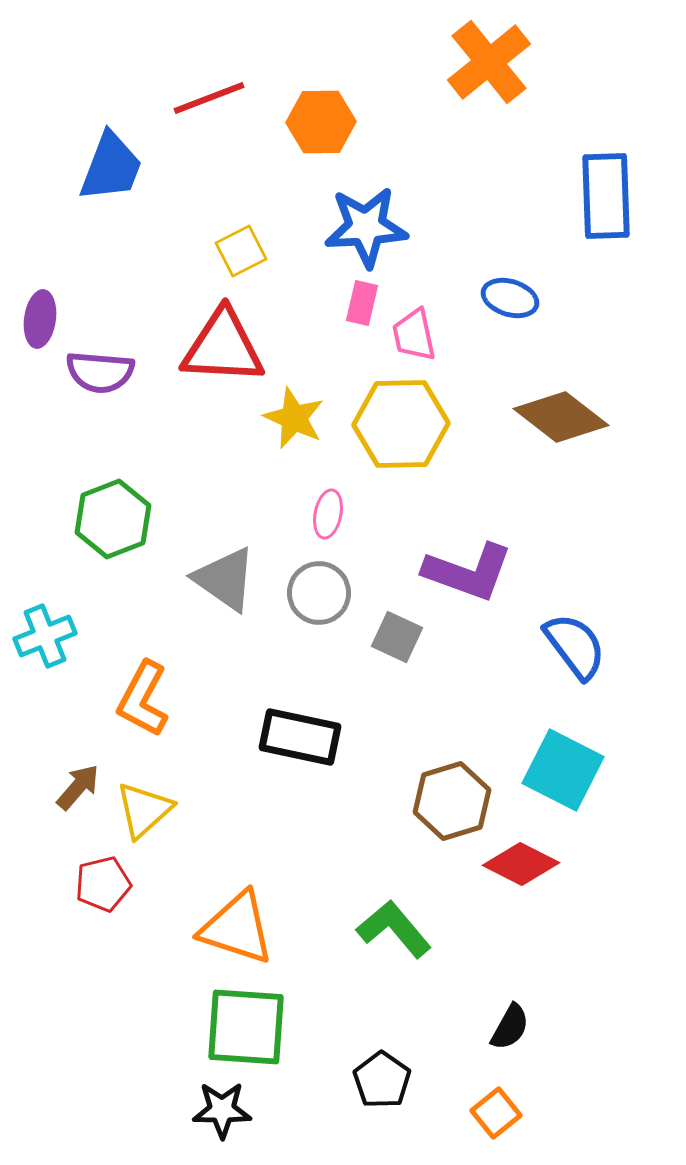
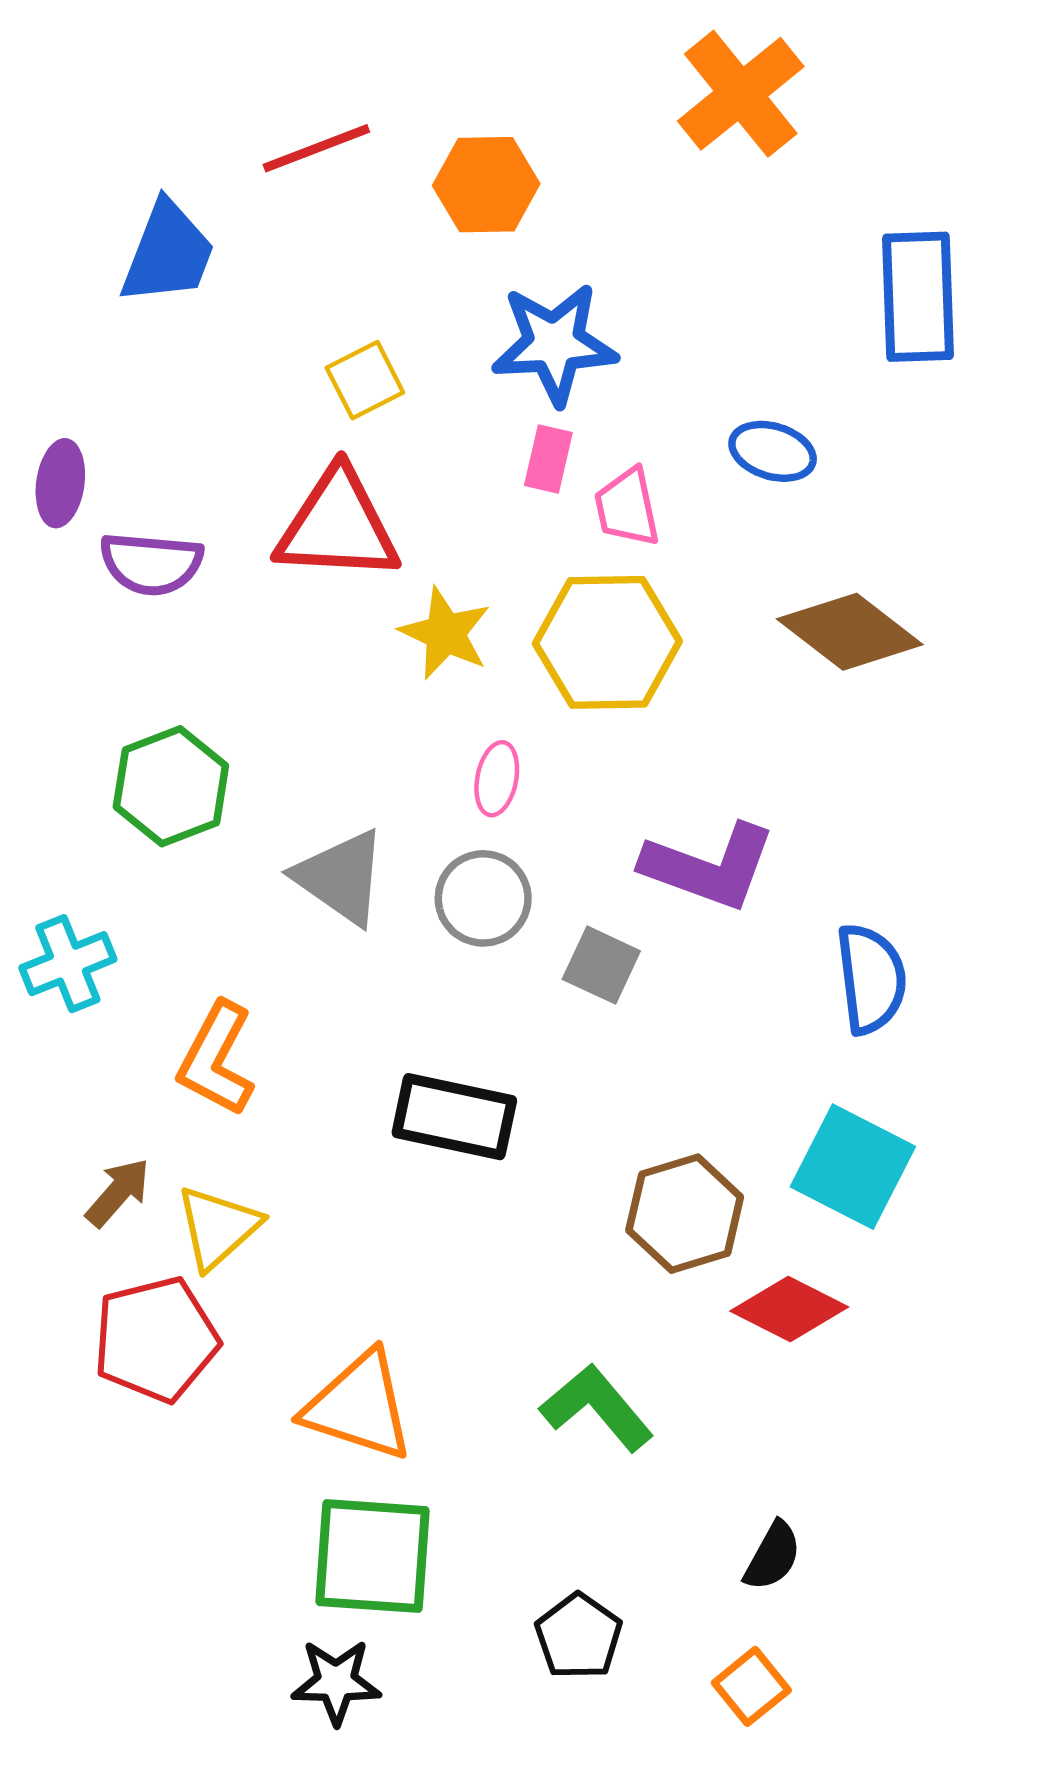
blue semicircle: (575, 646) -> (871, 979), turned 30
red pentagon: (103, 884) -> (156, 1339), size x1.5

